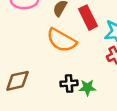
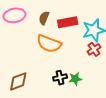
red rectangle: (88, 18) -> (68, 22), turned -66

